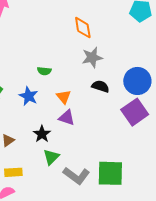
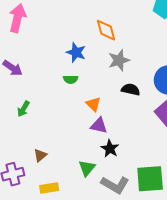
blue star: (29, 96) -> (76, 52), moved
black star: (42, 134) -> (110, 149), moved

